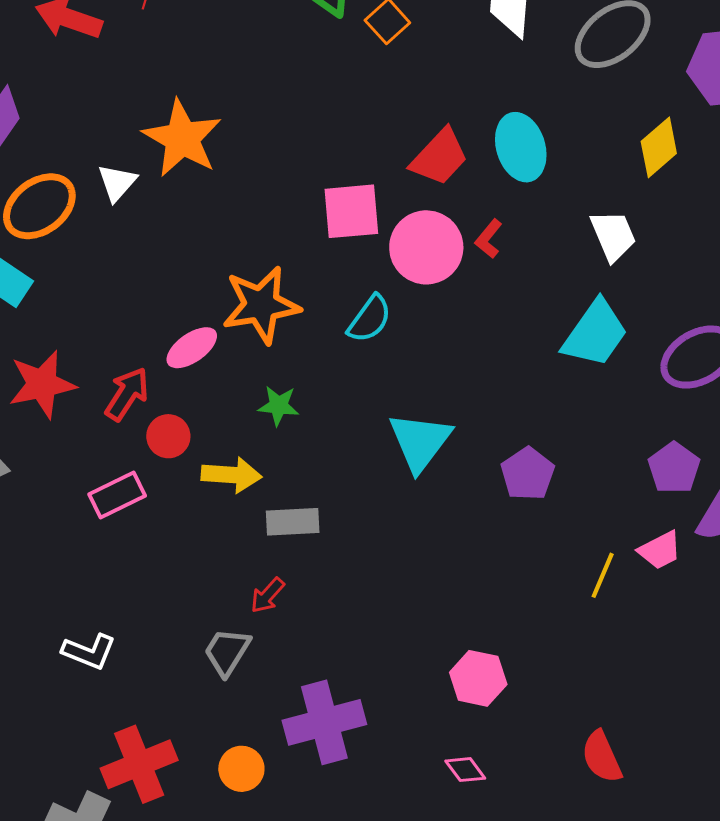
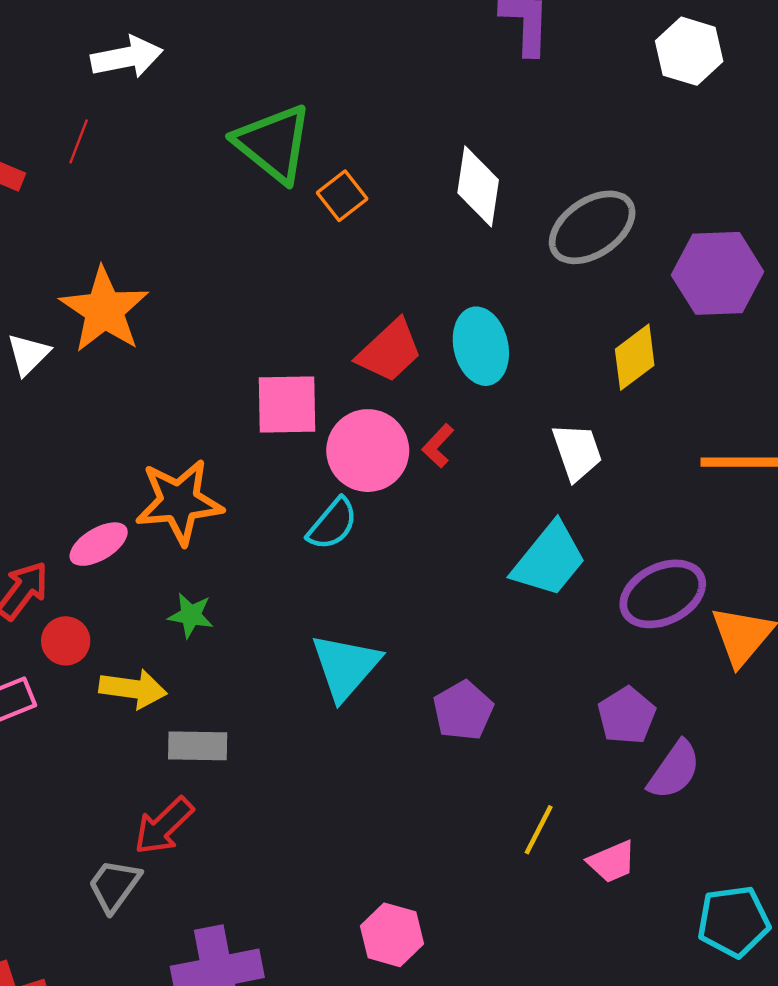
cyan semicircle: (370, 319) -> (332, 524), moved
pink trapezoid: (660, 550) -> (612, 862), moved
red arrow: (267, 595) -> (164, 826), size x1.5

